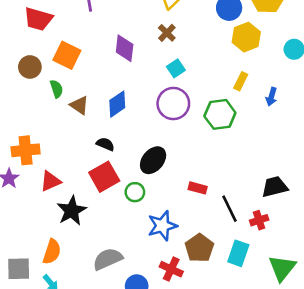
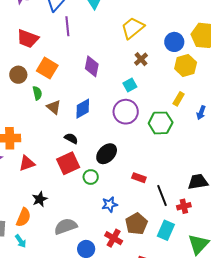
brown cross: (167, 33) -> (141, 59), moved
black star: (72, 211) -> (40, 199), moved, size x0.7
blue star: (162, 226) -> (110, 204), size x0.7

